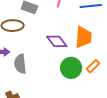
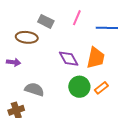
gray semicircle: (20, 64) -> (34, 89), moved, turned 108

